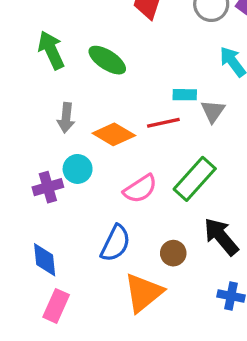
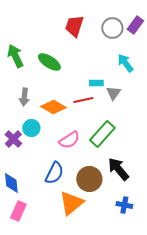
purple cross: (48, 187) -> (13, 139), turned -30
brown circle: (173, 253) -> (89, 179), size x1.6

